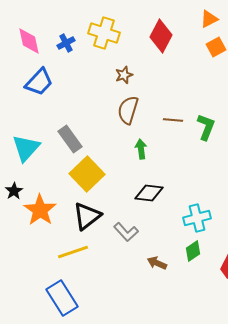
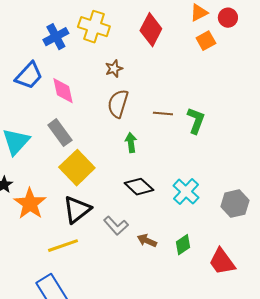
pink diamond: (29, 41) -> (63, 91), moved
blue cross: (66, 43) -> (56, 37), size x1.4
black diamond: (149, 193) -> (139, 187), turned 36
cyan cross: (197, 218) -> (186, 192), moved, turned -32
brown arrow: (157, 263) -> (147, 241), moved

